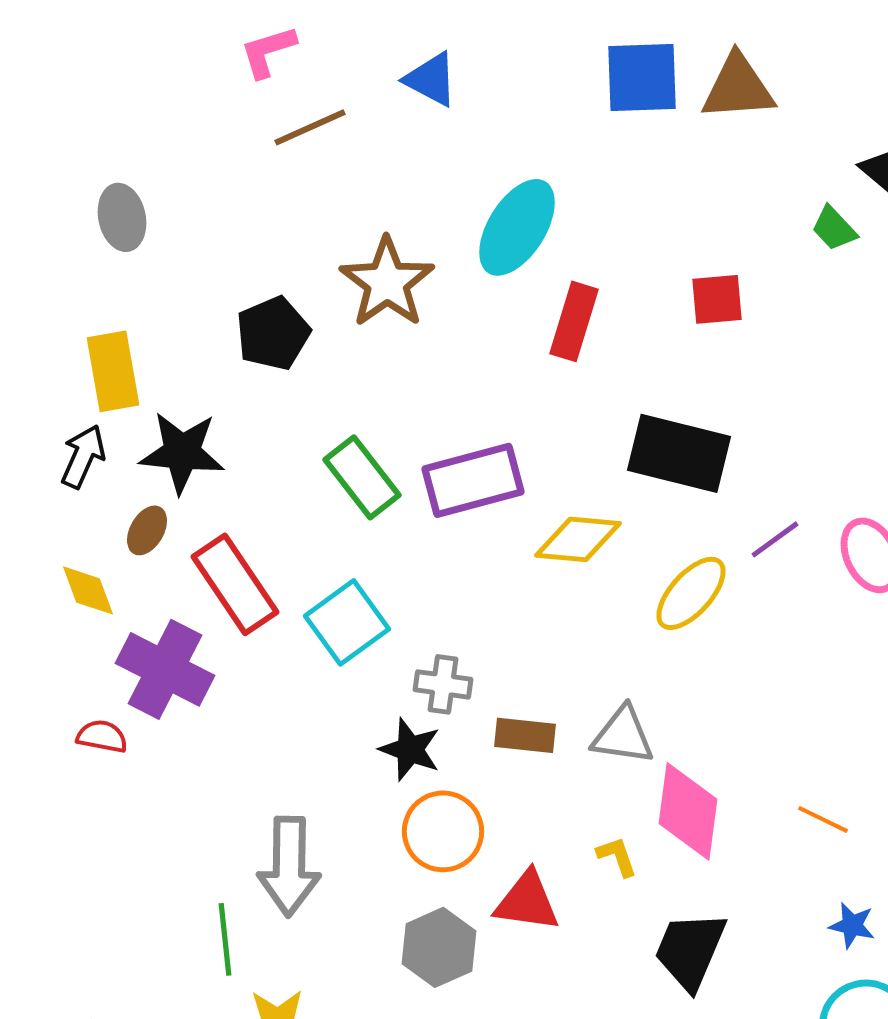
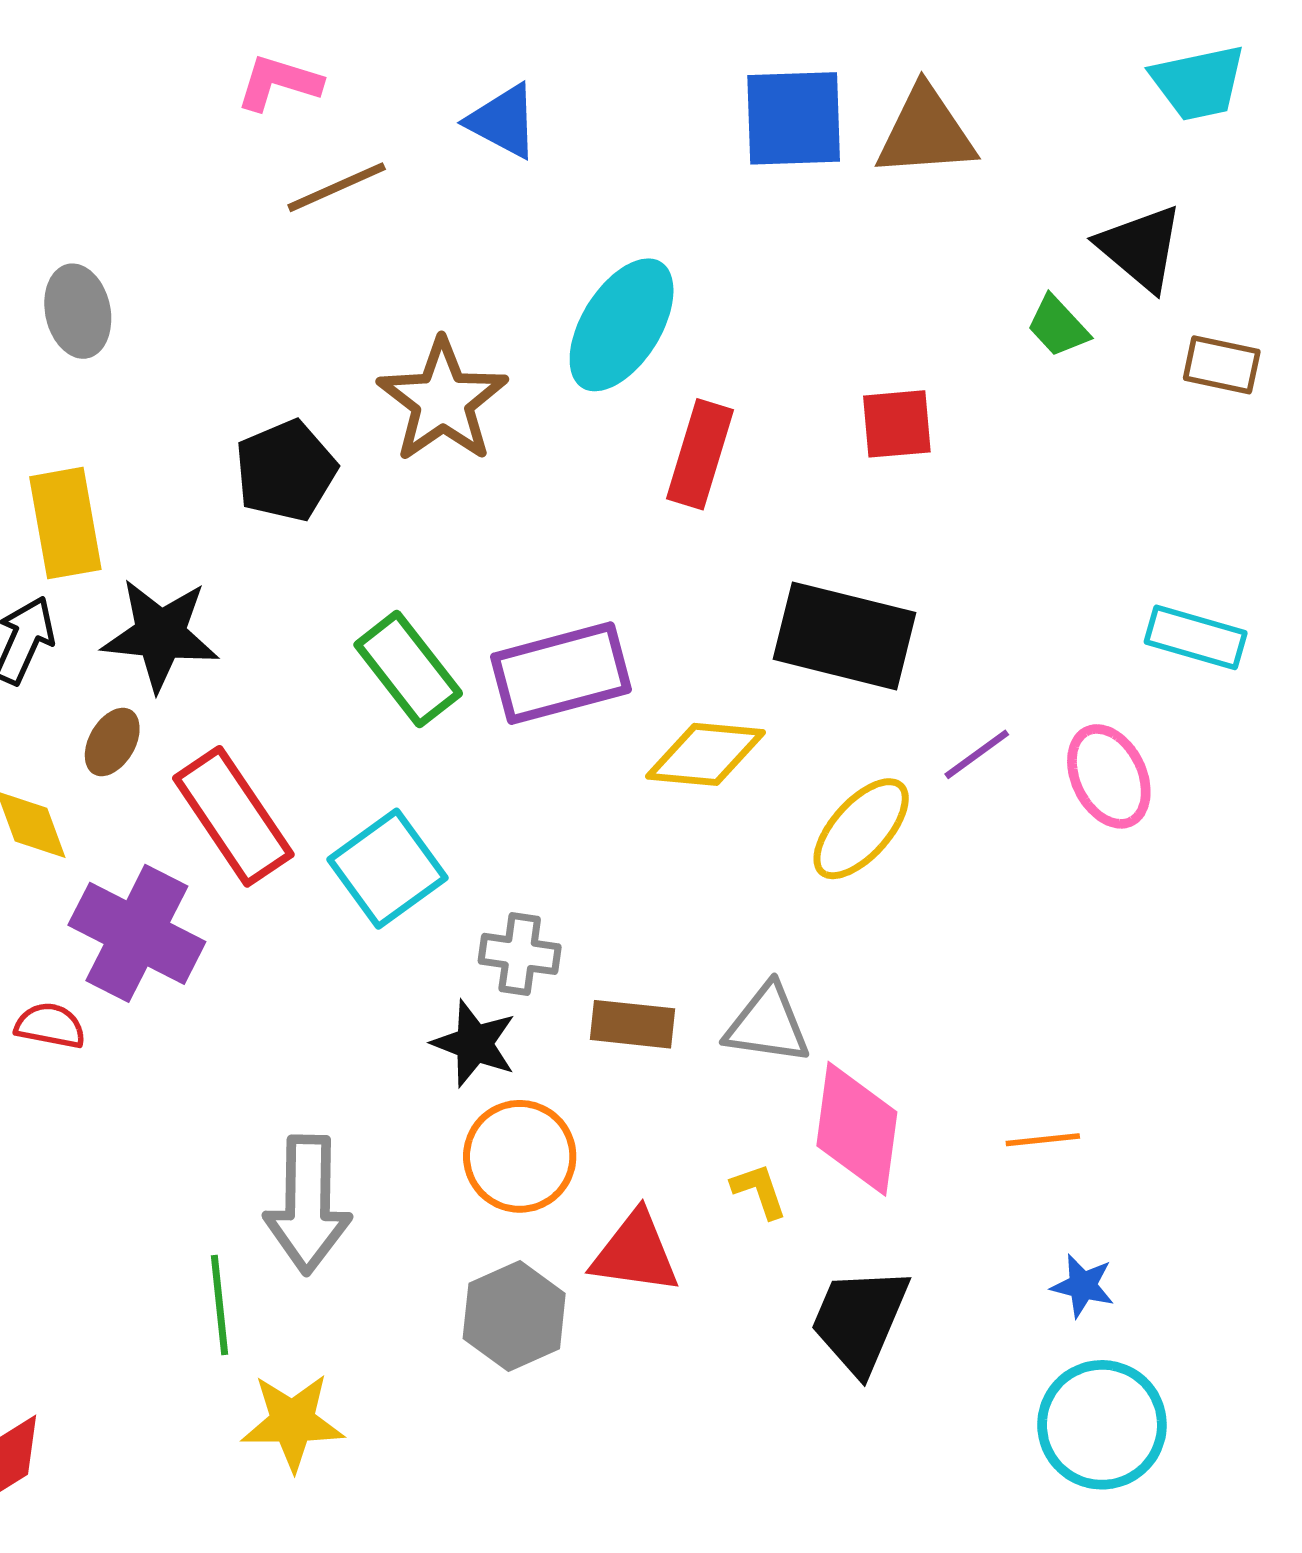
pink L-shape: (268, 51) -> (279, 83), turned 34
orange line: (823, 819) -> (1043, 1140), turned -32

